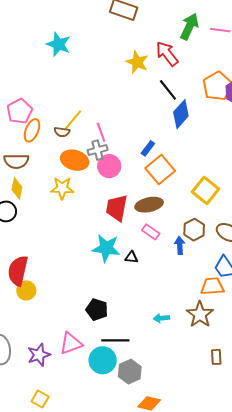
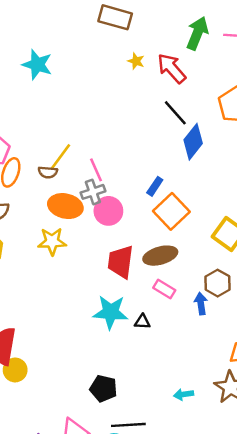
yellow star: (137, 62) -> (136, 61), moved, size x0.6

